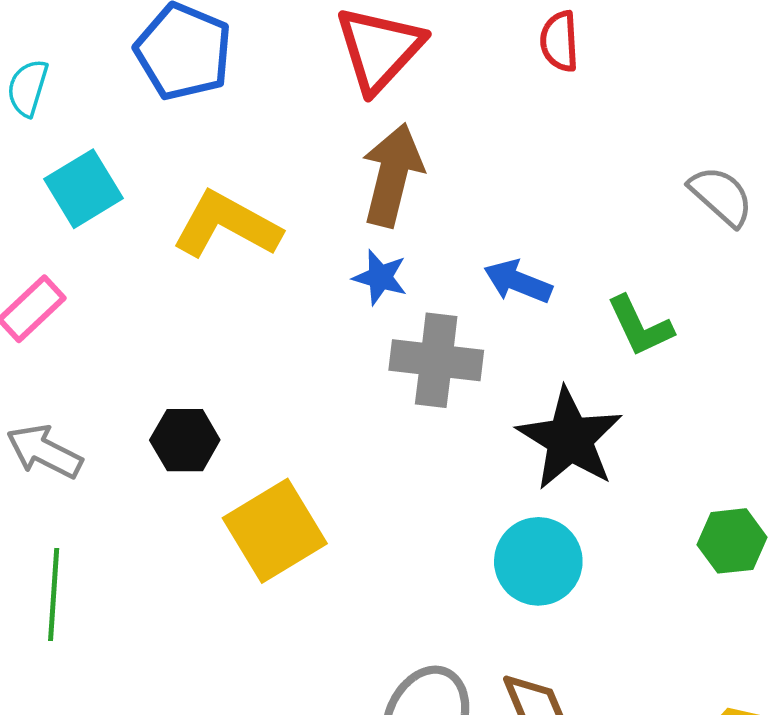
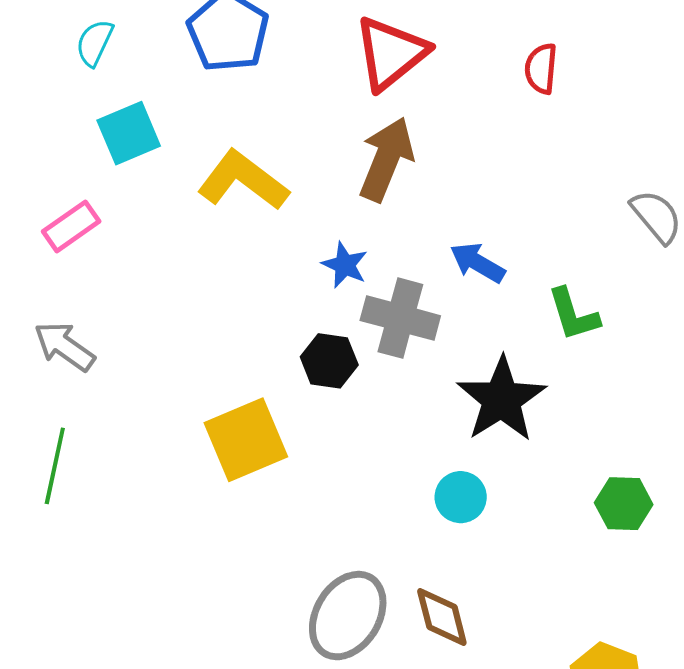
blue star: (380, 277) -> (345, 265), moved
black hexagon: (185, 440) -> (329, 361), moved
cyan circle: (538, 561) -> (461, 497), size x0.7

